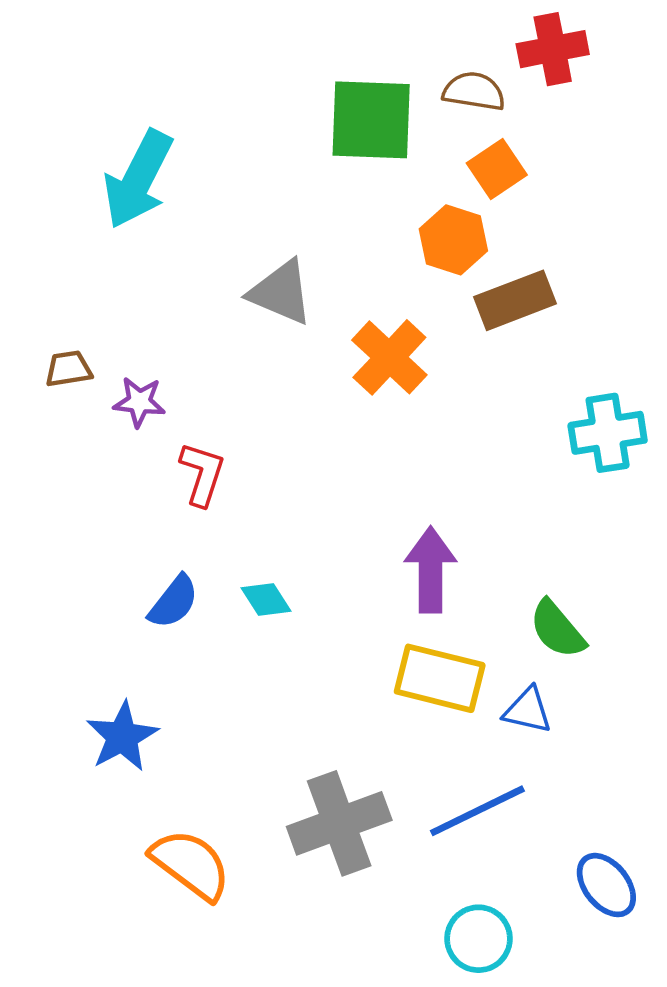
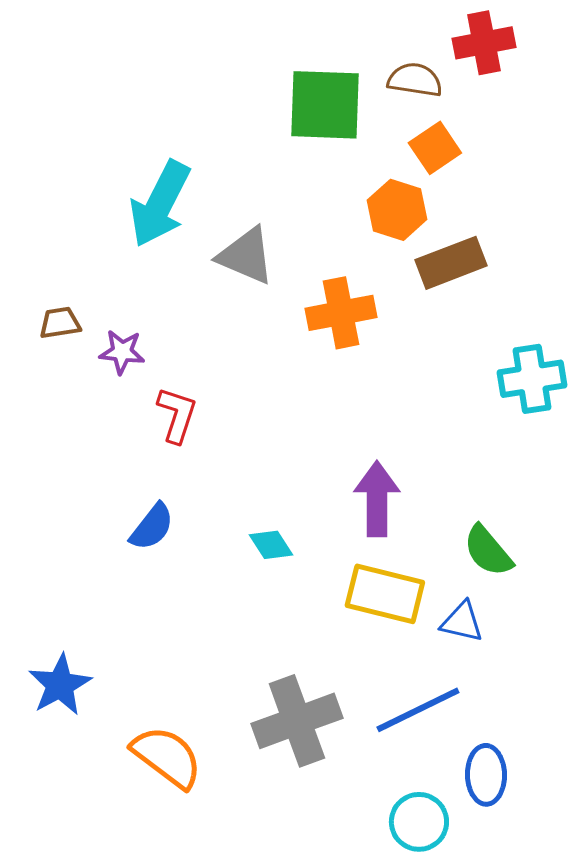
cyan arrow: (138, 179) -> (160, 204), moved
orange cross: (389, 357) -> (341, 313), turned 36
cyan diamond: (266, 600) -> (271, 545), moved
blue star: (122, 737) -> (60, 685), moved
blue ellipse: (606, 885) -> (486, 775), moved, turned 38

